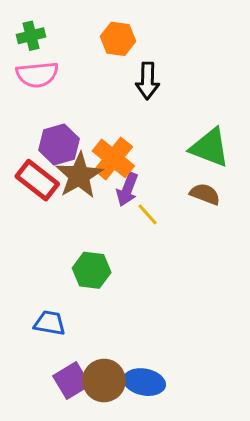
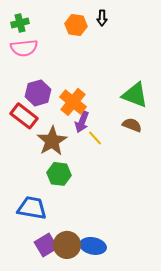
black arrow: (148, 81) -> (102, 18), moved, size x0.7
brown star: (79, 175) -> (52, 141), moved
blue trapezoid: (50, 323) -> (32, 208), size x1.4

